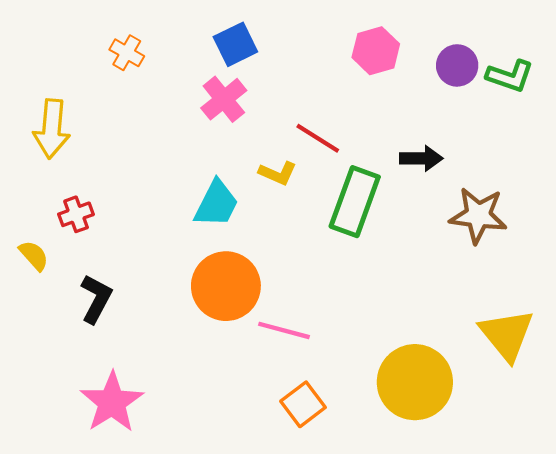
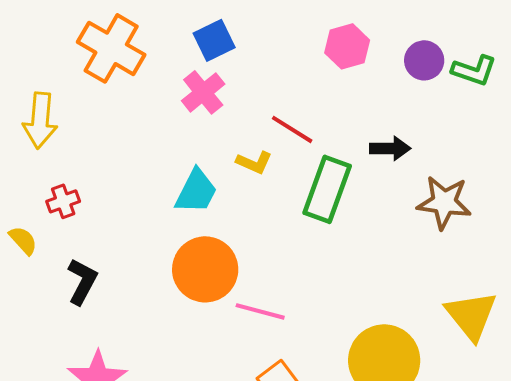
orange cross: (127, 53) -> (111, 48), size x2.0

